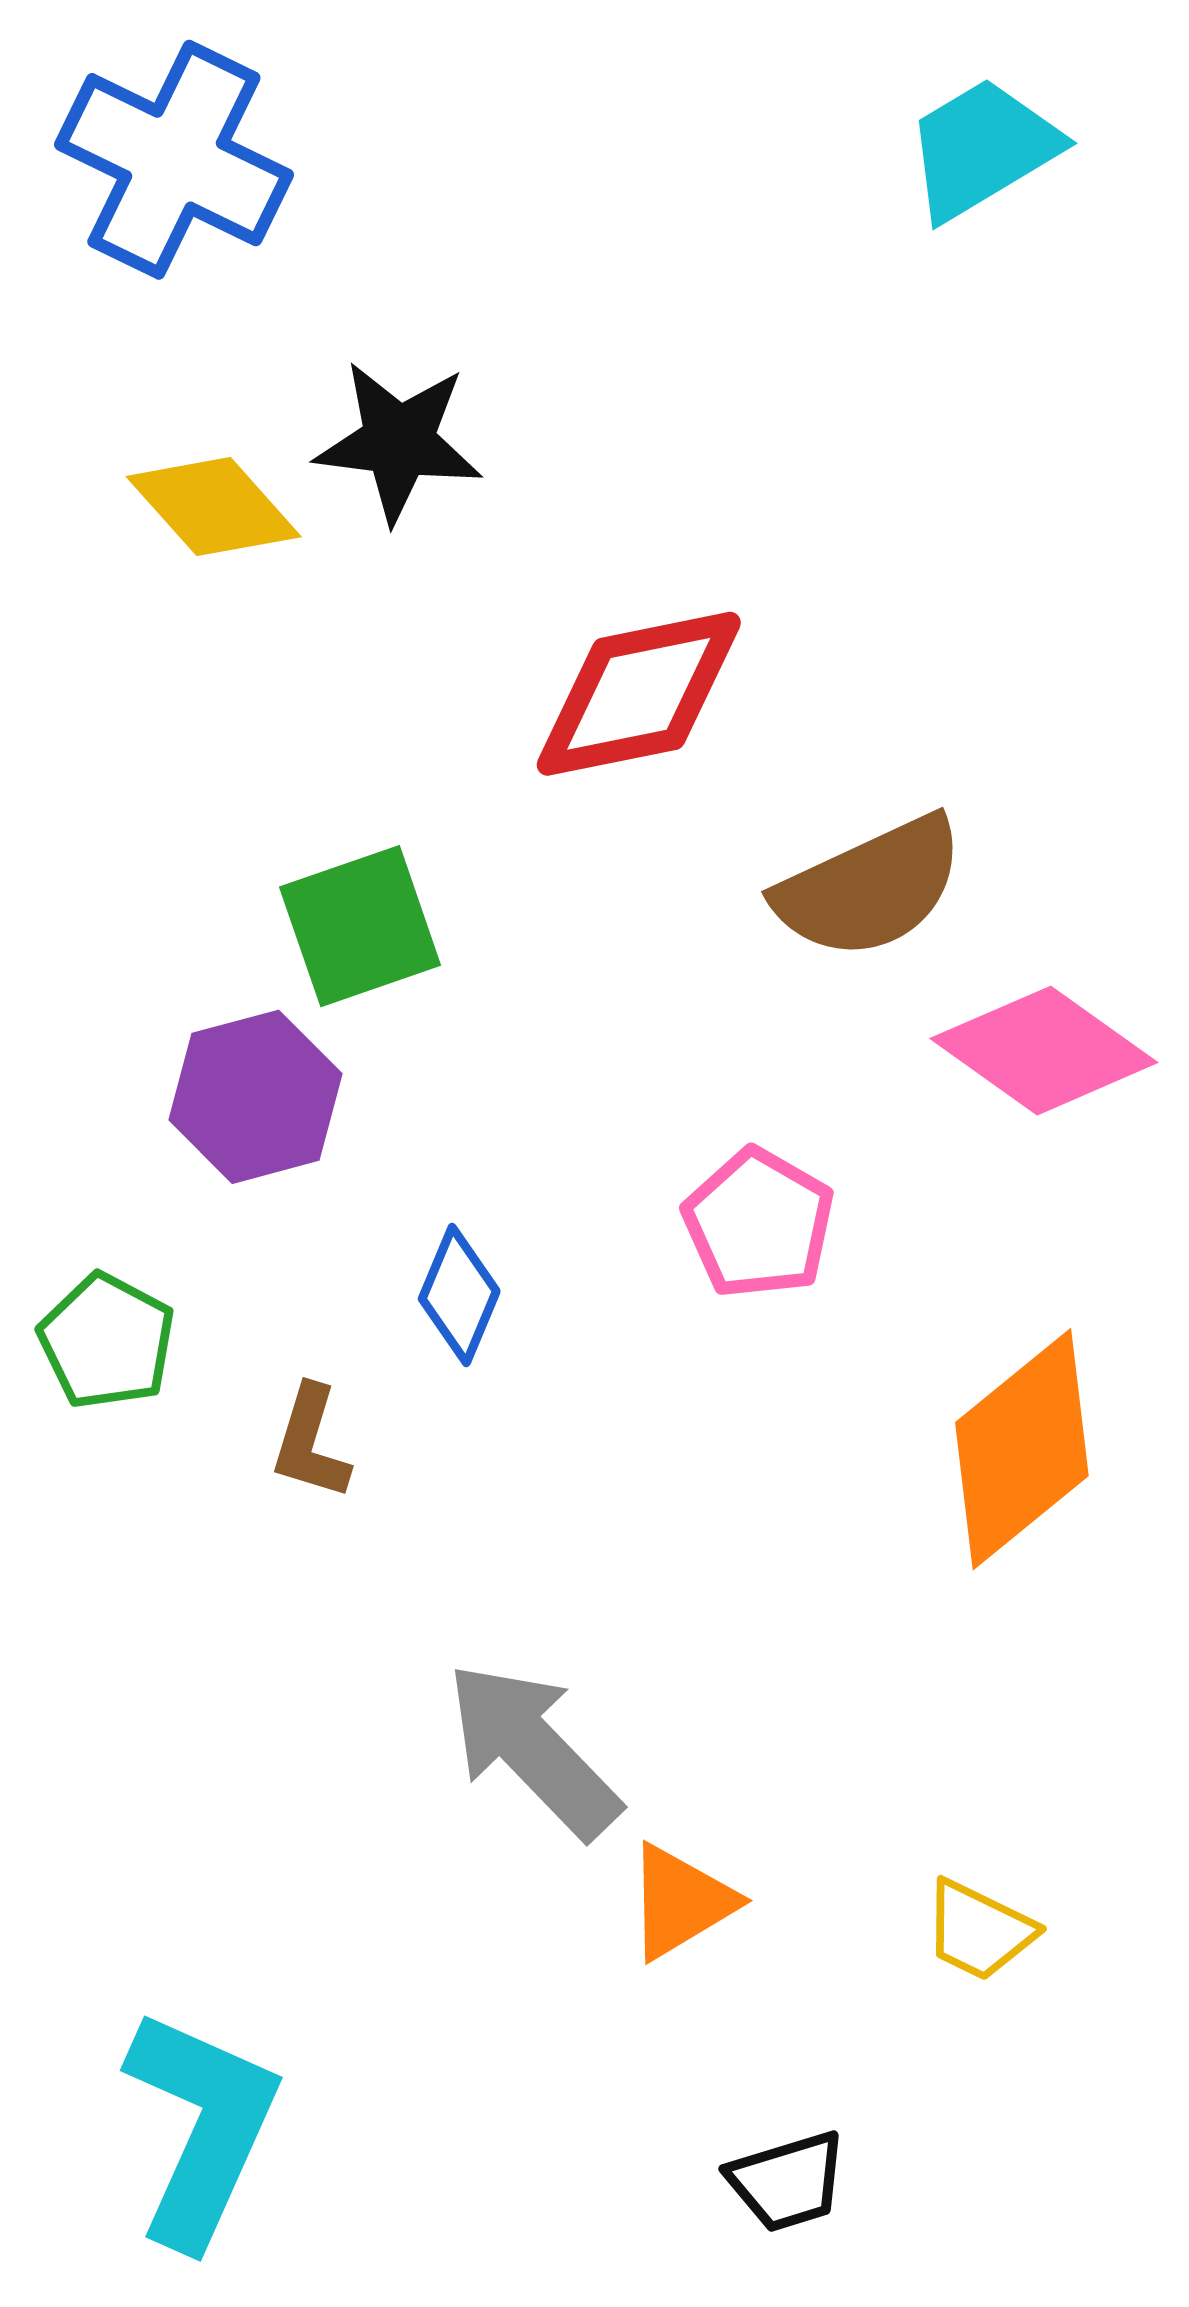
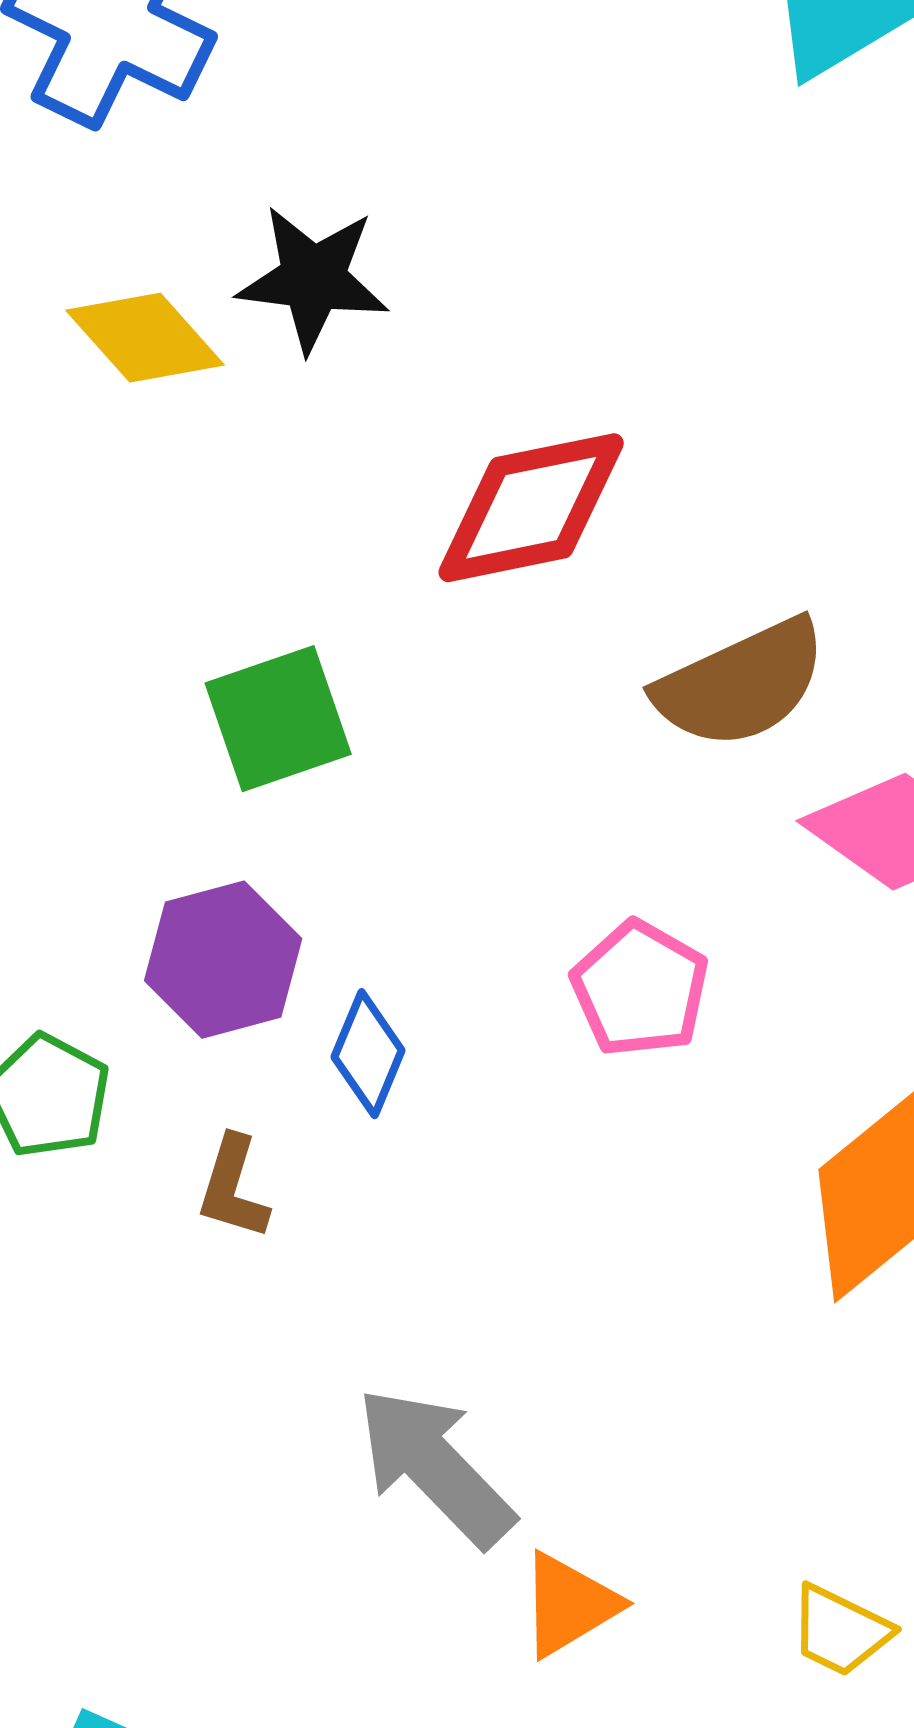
purple hexagon: (255, 1097) -> (223, 960), moved

